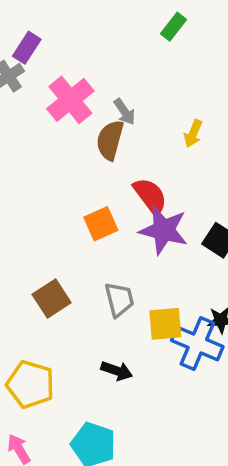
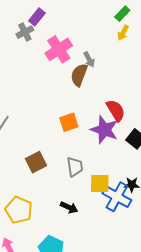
yellow arrow: (193, 134) -> (123, 33), moved
red semicircle: (150, 196) -> (116, 110), moved

